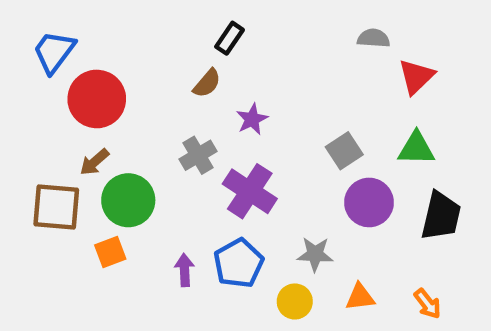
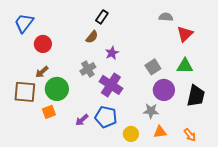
red circle: (97, 99) -> (43, 44), size x0.7
gray star: (315, 254) -> (151, 111), moved
blue pentagon: (239, 263) -> (106, 117), turned -30
purple arrow: (185, 270) -> (82, 120), turned -128

